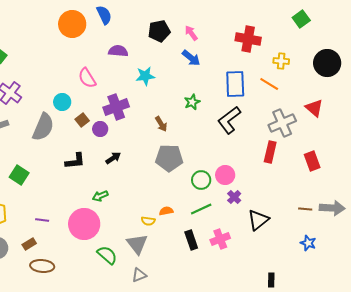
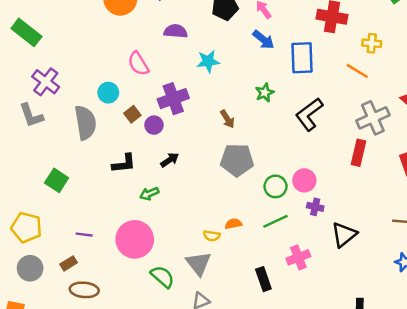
blue rectangle: (235, 84) -> (302, 58), moved
gray semicircle: (43, 127) -> (85, 123), turned -32
green arrow: (100, 196) -> (149, 194), moved
purple cross: (234, 197) -> (315, 207), turned -32
black rectangle: (191, 240) -> (263, 279), moved

